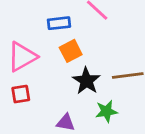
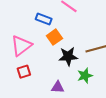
blue rectangle: (59, 23) -> (44, 19), turned 35
black star: (86, 81) -> (68, 56), turned -30

